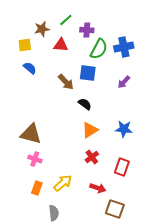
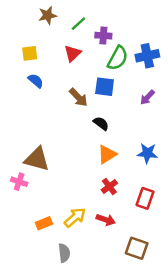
brown star: (42, 29) -> (48, 15), moved
red triangle: (61, 45) -> (72, 53), turned -49
pink cross: (35, 159) -> (19, 182), moved
orange rectangle: (37, 188) -> (44, 223), turned 48
red arrow: (98, 188) -> (106, 220), moved

